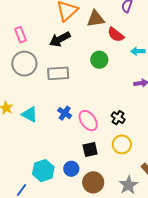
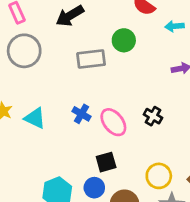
gray rectangle: (58, 73) -> (91, 59), moved
yellow circle: (122, 144) -> (159, 176), moved
black square: (90, 149) -> (106, 162), moved

